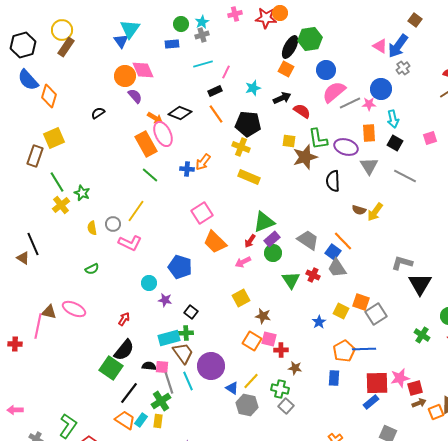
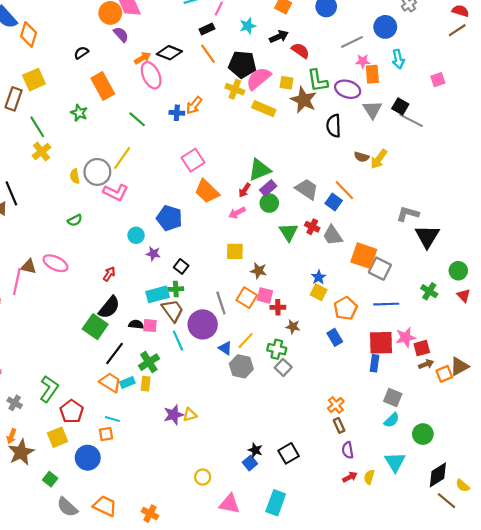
pink semicircle: (334, 92) -> (258, 78), moved
pink star: (369, 104) -> (363, 61), moved
orange arrow: (155, 118) -> (142, 58), turned -63
black square: (395, 143) -> (400, 106), moved
orange rectangle: (146, 144) -> (103, 86), moved
brown star: (305, 157) -> (304, 100), turned -30
yellow rectangle: (249, 177) -> (264, 109), moved
green star: (82, 193) -> (79, 113), moved
gray circle: (113, 224) -> (97, 172), size x1.6
gray trapezoid: (337, 268) -> (333, 235), moved
yellow square: (241, 298) -> (235, 251), turned 30
orange square: (361, 302) -> (364, 256), size x1.4
yellow square: (341, 311) -> (319, 292), moved
gray square: (376, 314) -> (380, 269), turned -30
blue line: (364, 349) -> (386, 304), moved
blue rectangle: (334, 378) -> (335, 337), turned -35
gray line: (169, 383) -> (221, 303), moved
blue rectangle: (371, 402) -> (375, 363), turned -42
cyan rectangle: (141, 420) -> (127, 382), turned 32

